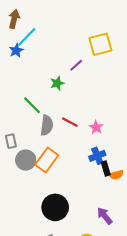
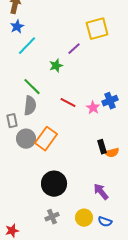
cyan line: (27, 37) -> (27, 46), moved
blue star: (16, 51) -> (17, 27), moved
gray semicircle: (47, 125) -> (30, 106), moved
blue cross: (97, 156) -> (110, 101), moved

